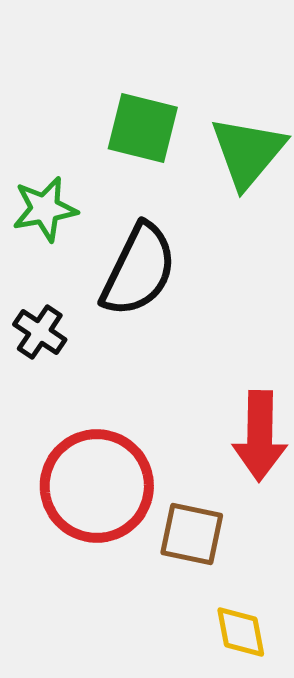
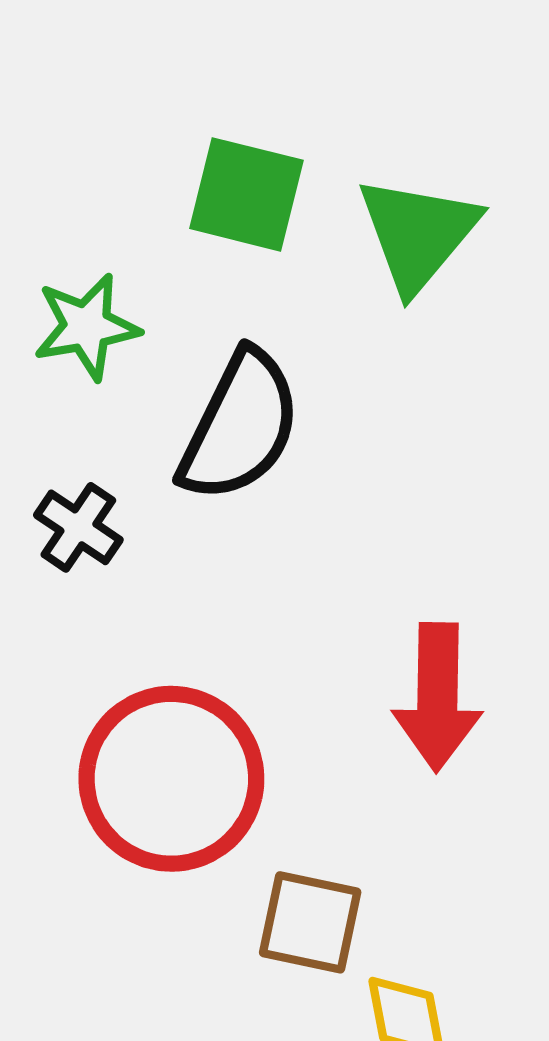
brown square: (192, 534) -> (310, 922), moved

